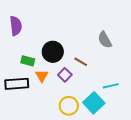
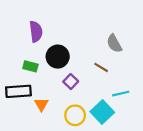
purple semicircle: (16, 26) -> (36, 32), moved
brown line: (81, 62) -> (101, 67), moved
orange triangle: (42, 76) -> (41, 104), moved

